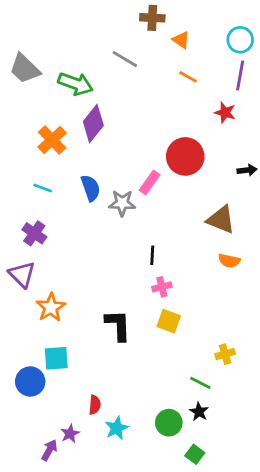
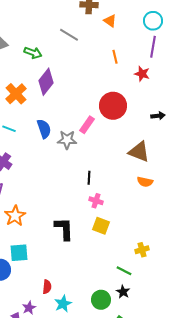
orange line: (188, 77) -> (115, 57), moved, turned 48
green arrow: (75, 84) -> (33, 53), size x0.7
pink cross: (162, 287) -> (96, 201), turned 32

